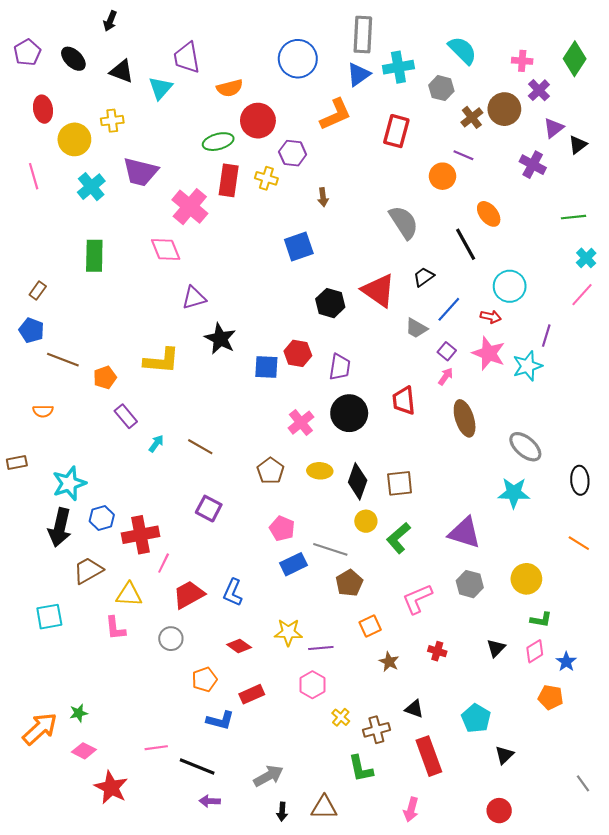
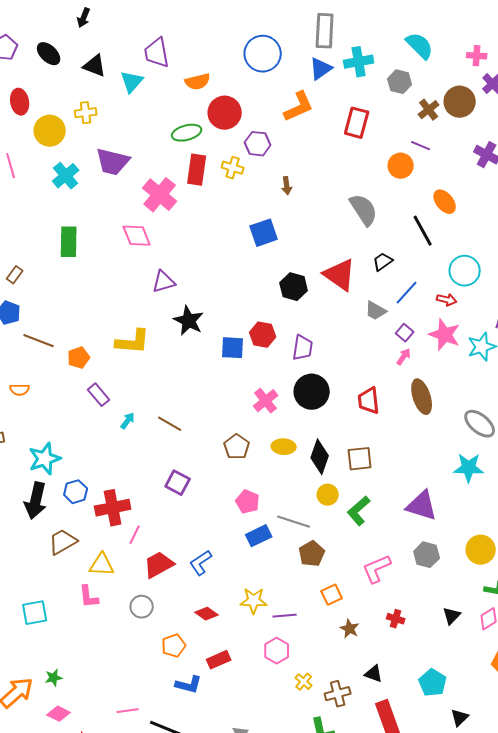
red trapezoid: (404, 401) -> (369, 401), moved
blue L-shape: (233, 592) -> (201, 563), turned 32
cyan square: (49, 617) -> (35, 613), moved

